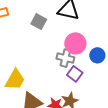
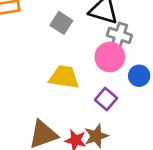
gray cross: (65, 58) -> (119, 35), moved
yellow trapezoid: (15, 80) -> (64, 77), moved, turned -115

